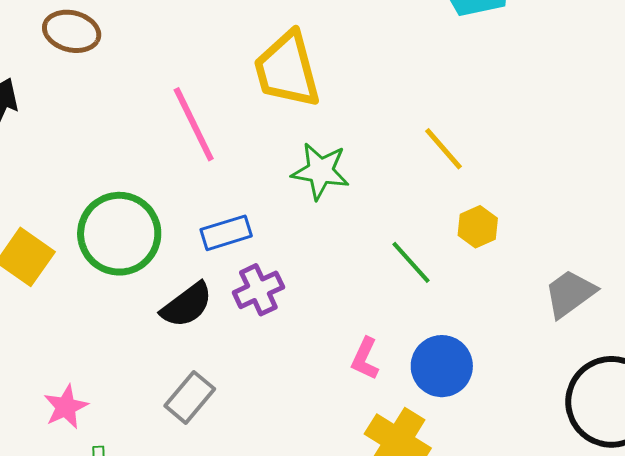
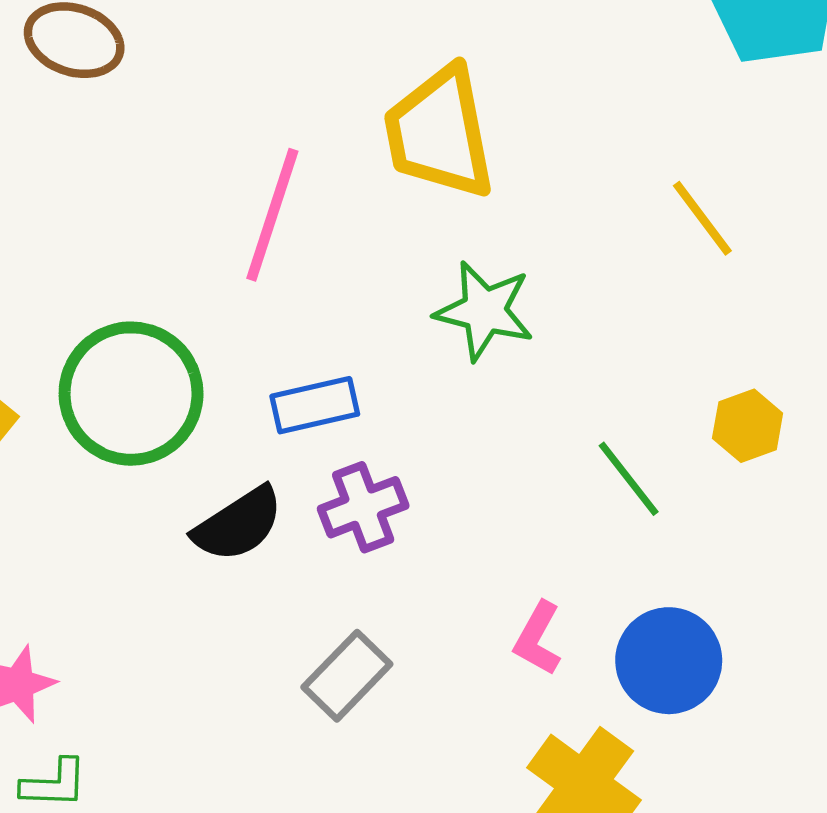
pink line: (194, 124) -> (272, 215), turned 40
yellow line: (444, 149) -> (702, 218), moved
gray rectangle: (190, 397) -> (347, 676), moved

